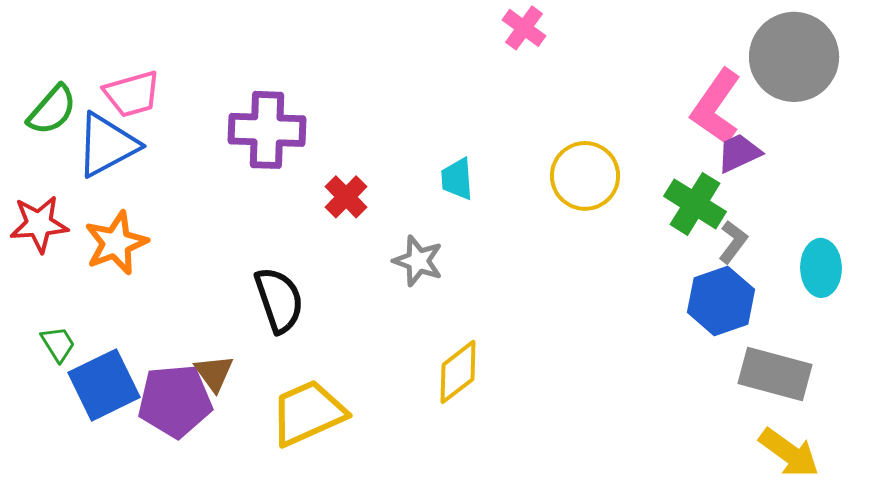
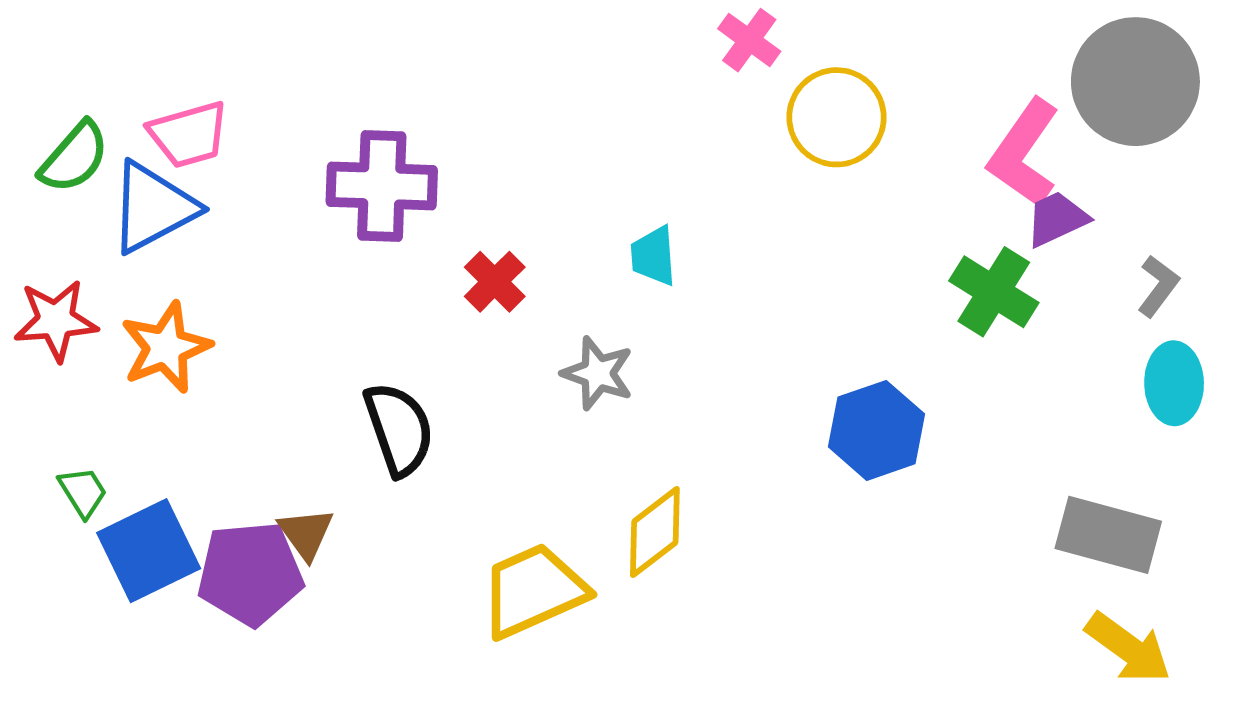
yellow circle: (585, 176) -> (837, 117), moved
gray L-shape: (733, 242) -> (1158, 286), moved
blue hexagon: (721, 301) -> (877, 430), moved
yellow trapezoid: (308, 413) -> (533, 591), moved

